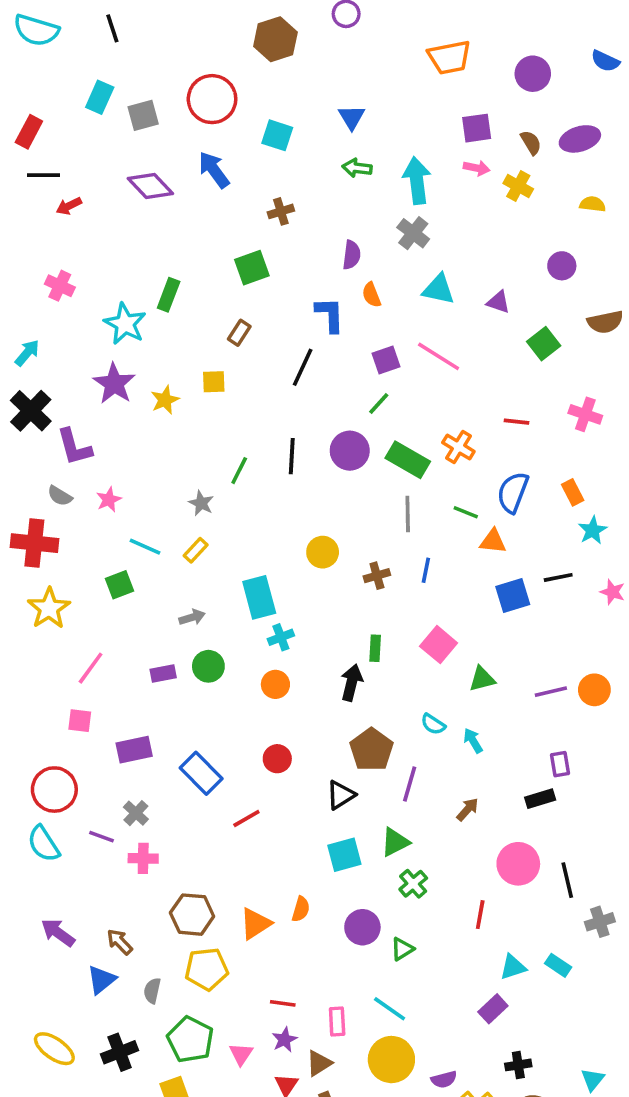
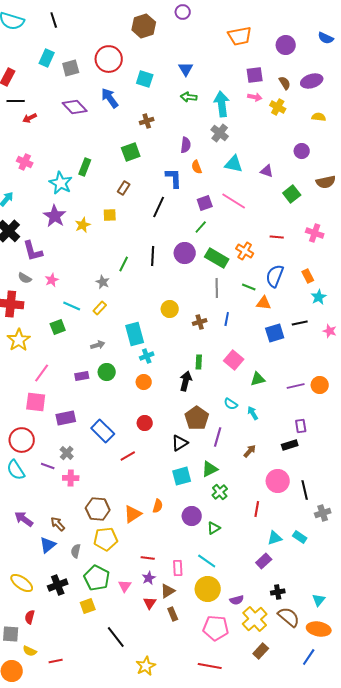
pink square: (80, 721) -> (36, 402), size x1.5

